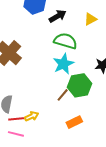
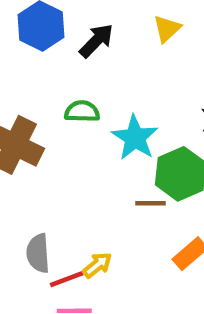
green semicircle: (65, 41) -> (82, 111), moved, size x0.7
brown line: (63, 95) -> (151, 203), turned 64

